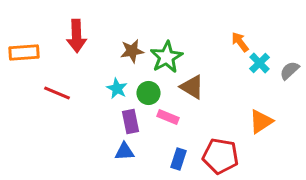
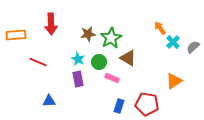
purple rectangle: (130, 122) -> (78, 79), moved
blue triangle: (124, 152) -> (49, 101), moved

